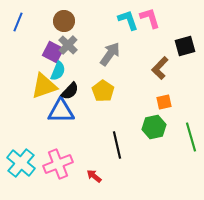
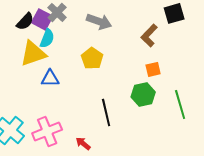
gray arrow: (110, 54) -> (99, 21), turned 75
black semicircle: (70, 91) -> (25, 21), moved
blue triangle: (61, 111) -> (50, 78), size x0.7

